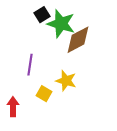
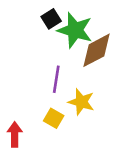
purple line: (30, 65) -> (56, 79), moved

